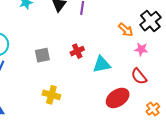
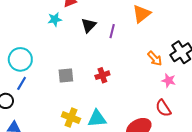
cyan triangle: (102, 64) -> (97, 119), moved

